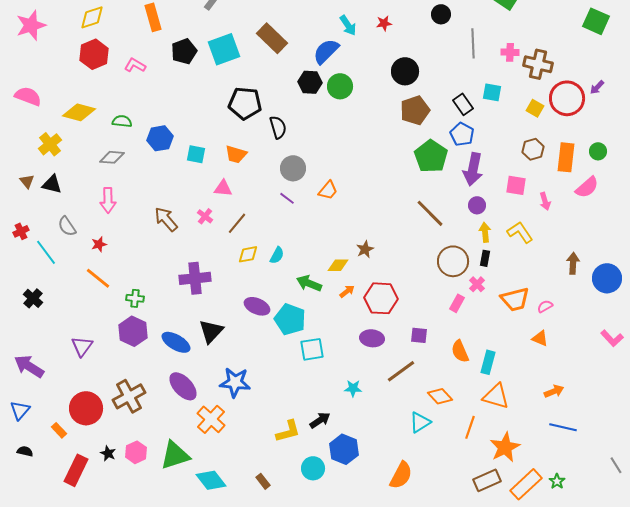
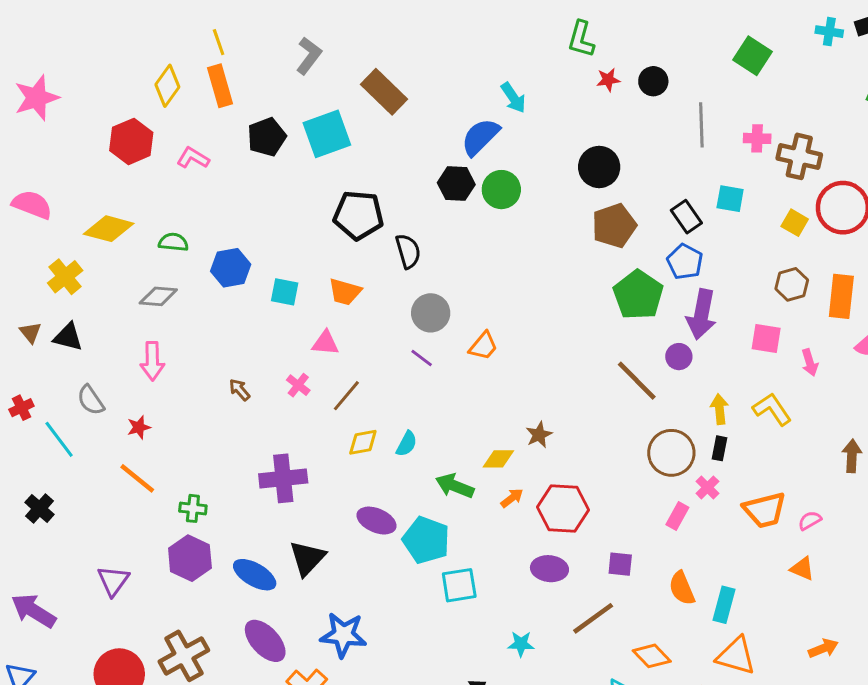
yellow diamond: (92, 17) -> (167, 86), moved, turned -36
red star: (384, 23) -> (608, 80), moved
brown rectangle: (272, 38) -> (384, 92), moved
purple circle: (477, 205) -> (679, 357), moved
brown arrow: (166, 219) -> (240, 390), size x0.6

